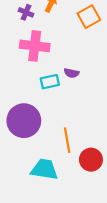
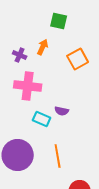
cyan rectangle: (50, 82) -> (42, 119), turned 36
orange line: (67, 140) -> (58, 156), moved

